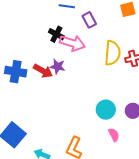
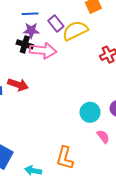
yellow semicircle: (113, 53) -> (75, 31), moved, turned -110
purple star: (58, 67) -> (31, 30), moved

